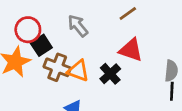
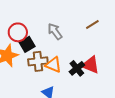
red triangle: (131, 50) -> (91, 65), moved
brown cross: (57, 67) -> (38, 61), turned -30

